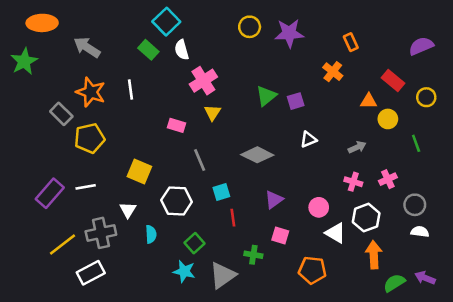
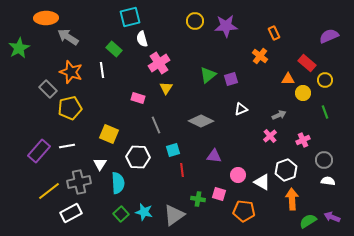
cyan square: (166, 22) -> (130, 17), turned 30
orange ellipse: (42, 23) -> (46, 18), moved
green rectangle: (148, 50) -> (114, 49), moved
yellow circle: (426, 97) -> (325, 80), moved
pink cross: (353, 182) -> (270, 136), moved, turned 32
purple triangle: (274, 200) -> (214, 156), turned 42
pink circle: (319, 207) -> (238, 175), moved
cyan semicircle: (151, 234) -> (118, 183), size x1.5
pink square: (280, 236) -> (219, 194), moved
green square: (194, 243) -> (121, 214), moved

